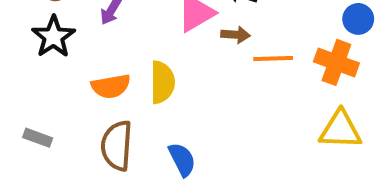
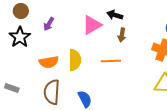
brown arrow: (235, 35) -> (122, 35), moved, turned 96
orange line: (273, 59) -> (111, 61), moved

